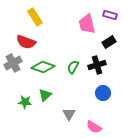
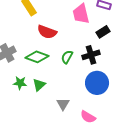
red semicircle: (26, 42) -> (47, 32), moved
blue circle: (103, 93) -> (97, 83), size x1.5
green star: (25, 102) -> (20, 83), moved

